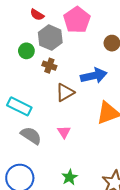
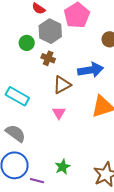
pink triangle: (64, 132) -> (59, 113), moved
gray semicircle: (31, 136) -> (15, 133), moved

